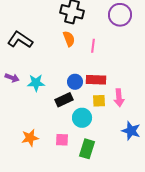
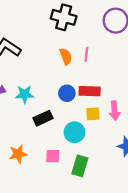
orange semicircle: (69, 39) -> (66, 56), moved
black rectangle: (64, 100) -> (43, 118), moved

